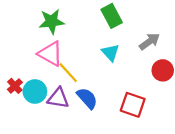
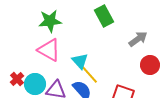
cyan triangle: (110, 53) -> (80, 61), moved
yellow line: (68, 73) -> (89, 74), moved

